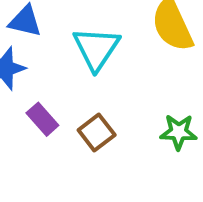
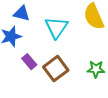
brown square: (97, 132) -> (56, 69), size x1.4

